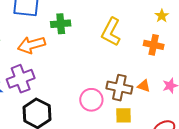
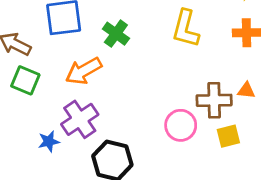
green cross: (61, 24) -> (116, 34), turned -36

